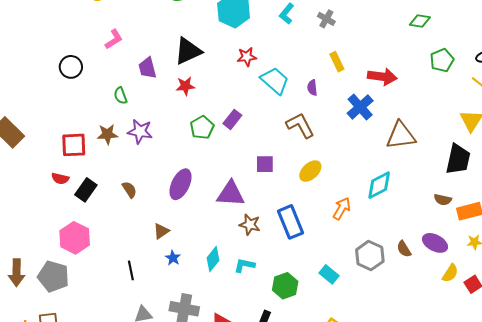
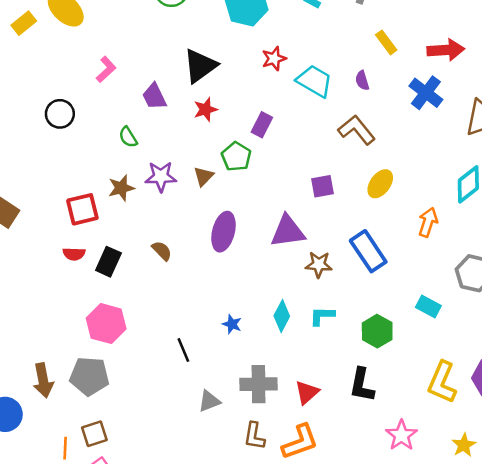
purple rectangle: (232, 119) -> (262, 125), moved
brown triangle: (161, 231) -> (204, 176), moved

